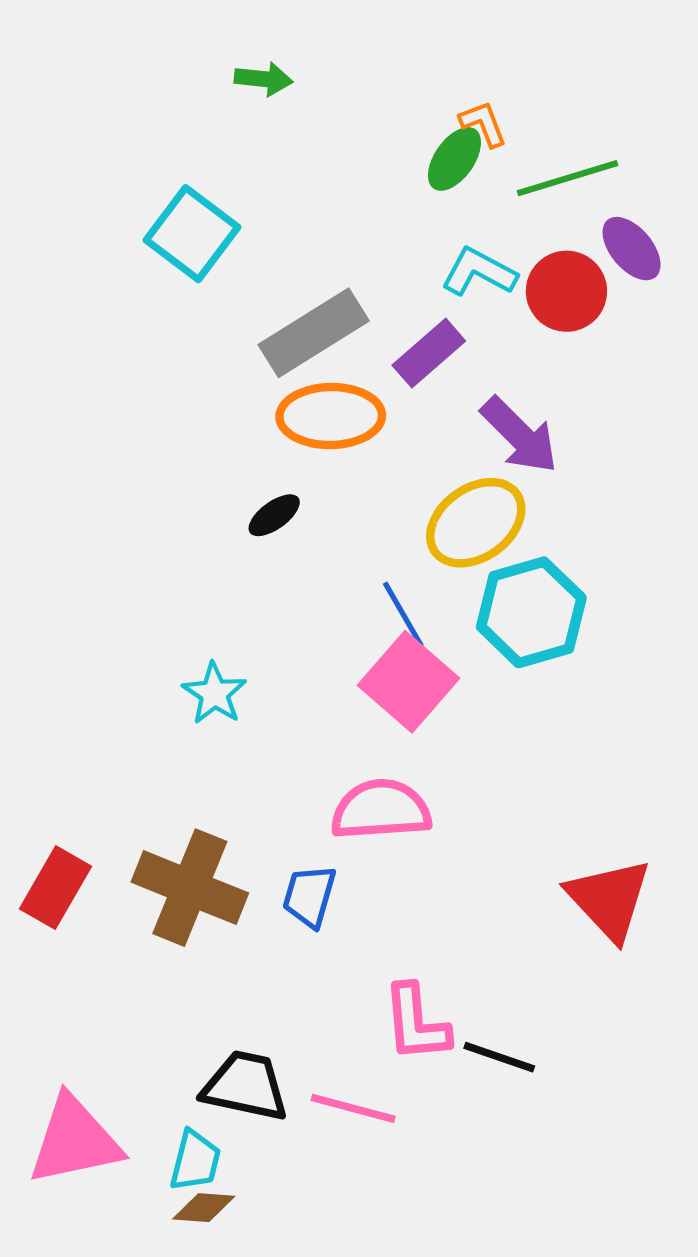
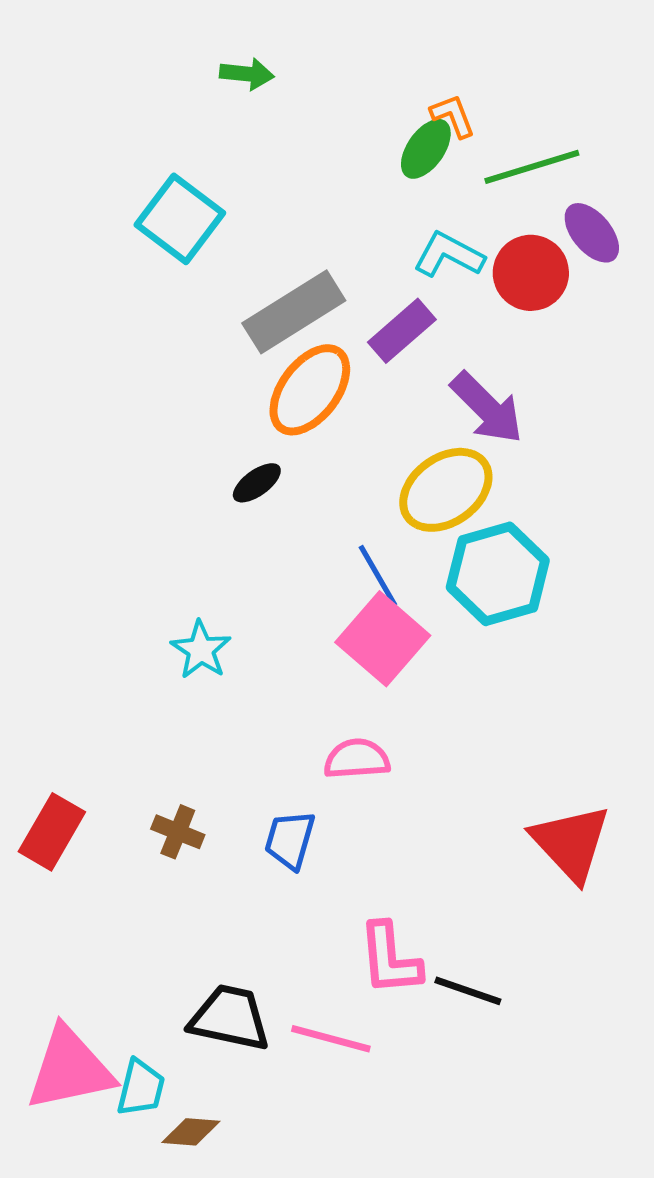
orange ellipse: (331, 416) -> (310, 390), turned -52
pink semicircle: (381, 810) -> (357, 759), size x0.7
brown cross: (190, 888) -> (178, 832), size x0.5
cyan trapezoid: (195, 1161) -> (141, 1088), moved

